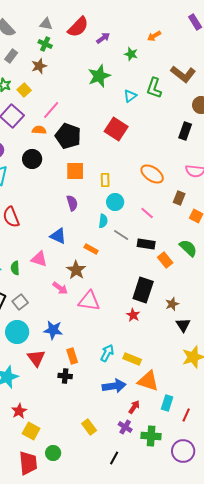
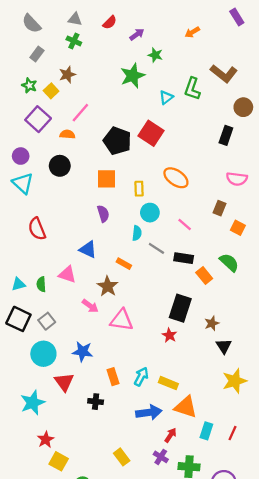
red semicircle: (78, 27) -> (110, 22), size x0.6
green star: (131, 54) -> (155, 55), moved
brown star: (39, 66) -> (67, 75), moved
black pentagon: (68, 136) -> (117, 141), moved
orange ellipse: (152, 174) -> (176, 178), moved
orange rectangle: (72, 356) -> (113, 377), moved
red line: (186, 415) -> (232, 433), moved

